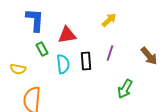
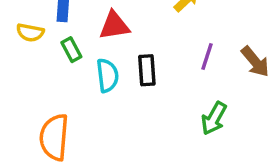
purple line: (110, 53) -> (207, 56), moved
yellow semicircle: (18, 69) -> (30, 32), moved

